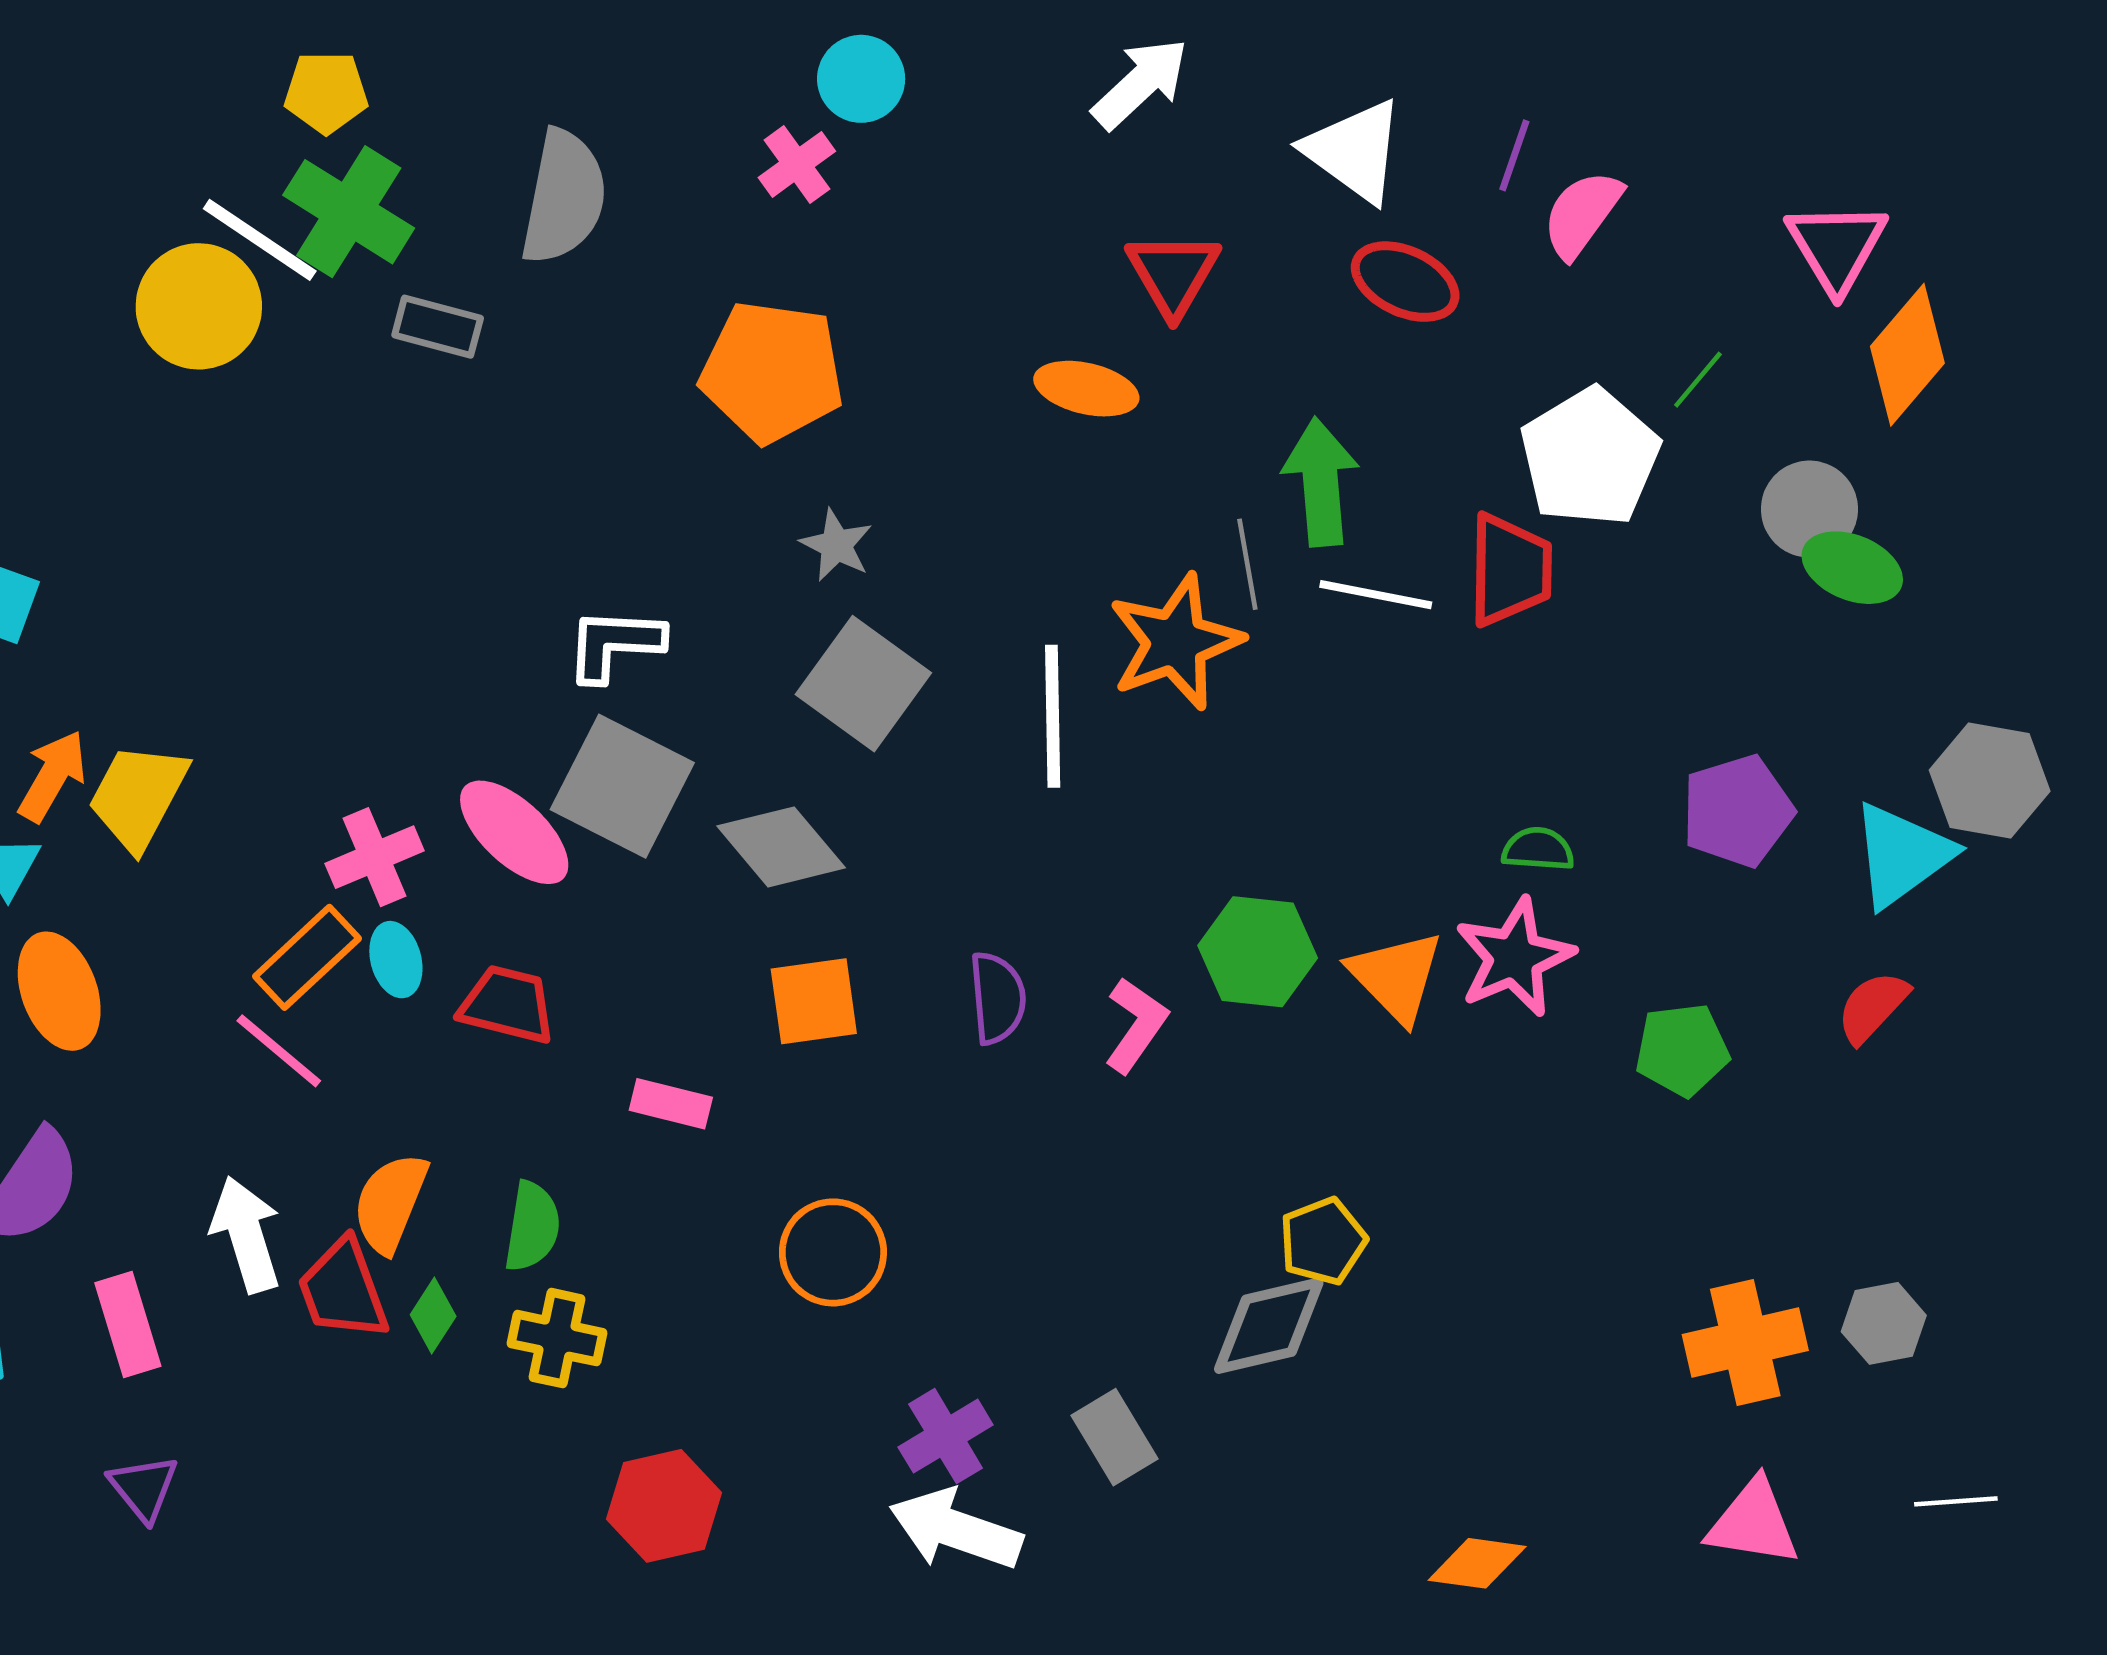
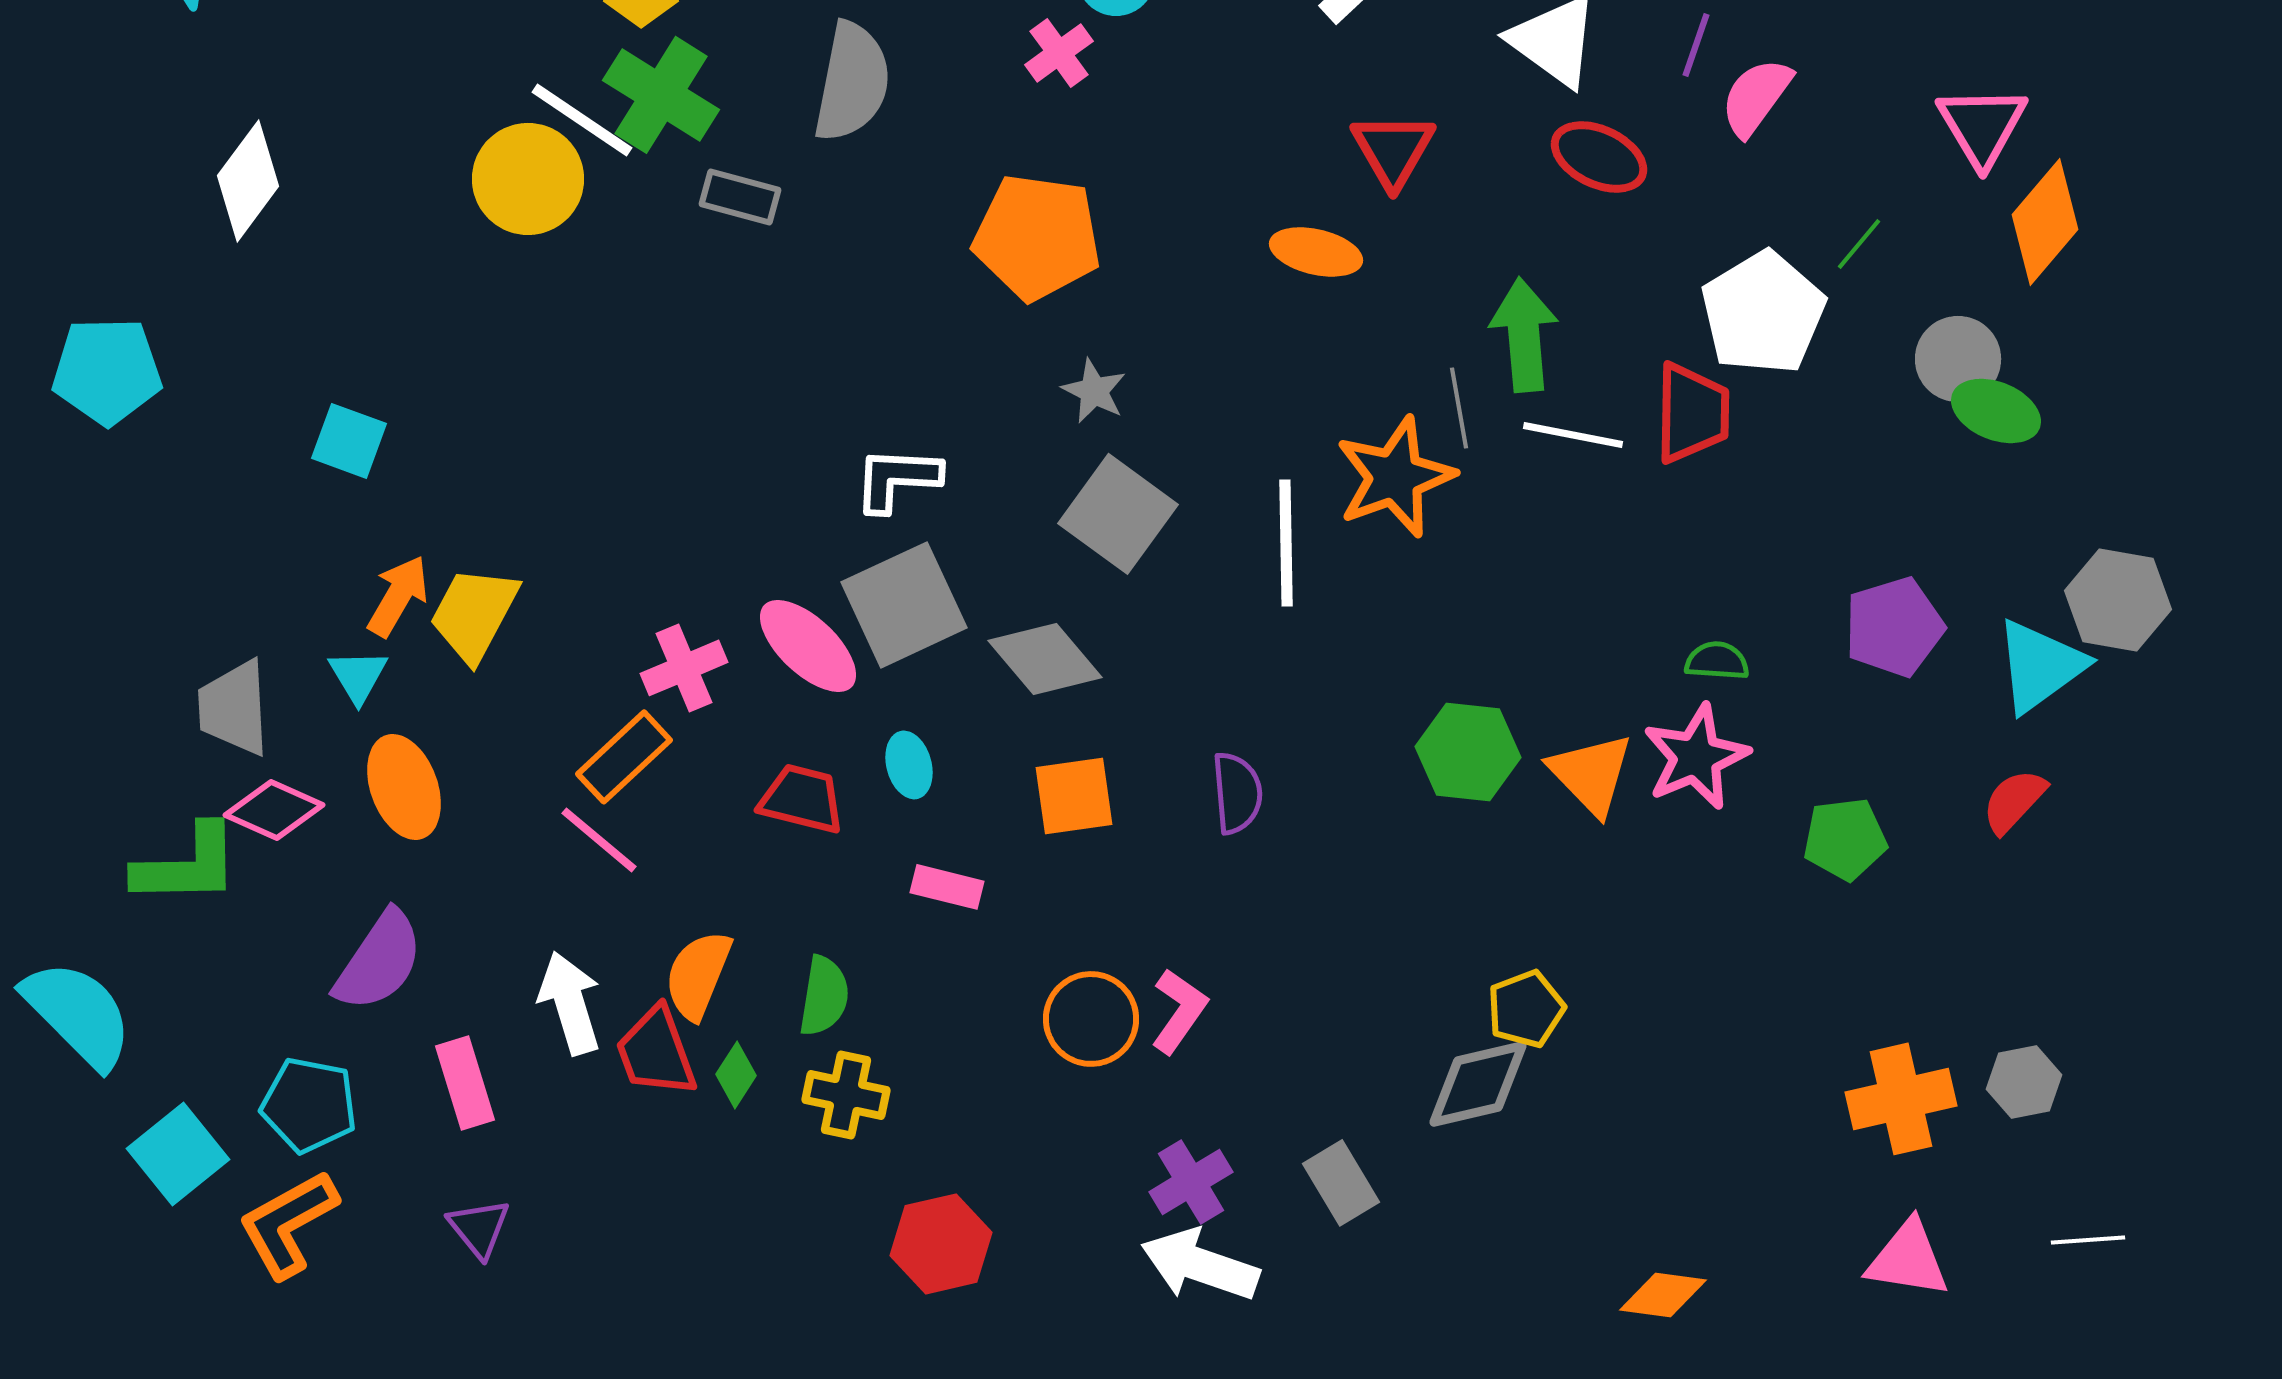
gray square: (622, 786) -> (904, 605), turned 38
cyan ellipse: (396, 960) -> (909, 765), moved
pink L-shape: (1136, 1025) -> (1179, 1011), moved

